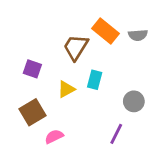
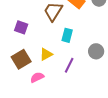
yellow triangle: (66, 89) -> (46, 54), moved
purple line: (116, 134) -> (69, 65), moved

